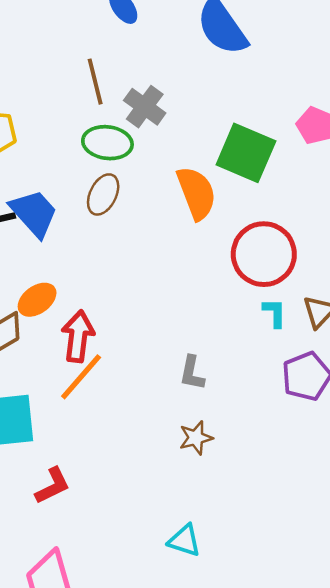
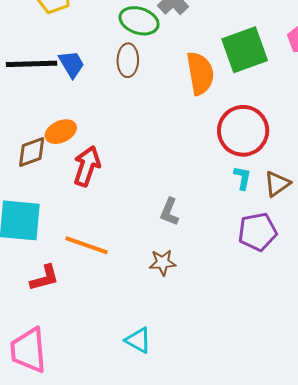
green square: (246, 153) -> (245, 50), turned 36
brown ellipse: (103, 194) -> (128, 60), turned -36
blue trapezoid: (34, 213) -> (72, 64), size x0.7
orange line: (81, 377) -> (86, 245), moved, turned 57

